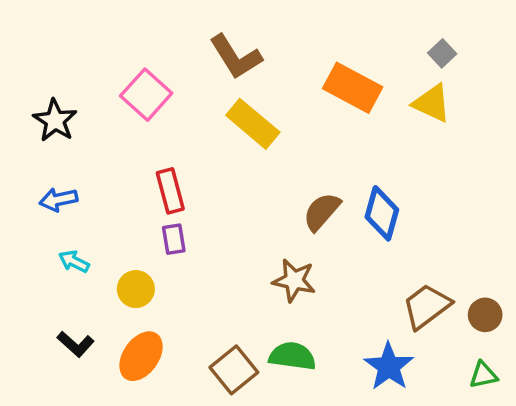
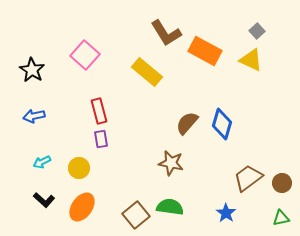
brown L-shape: (236, 57) -> (166, 33), moved
cyan arrow: (74, 262) -> (42, 162), moved, turned -54
blue star: (389, 366) -> (226, 213), size x0.7

